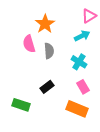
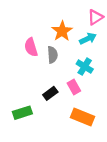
orange star: (45, 24) -> (62, 31), moved
pink rectangle: (83, 87) -> (74, 87), moved
green rectangle: (21, 105) -> (22, 113), turned -36

